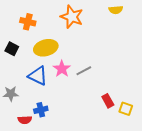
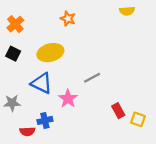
orange star: (72, 17) -> (68, 19), moved, size x0.6
orange cross: (28, 22) -> (15, 24), moved, turned 35
pink star: (62, 69) -> (68, 99), moved

